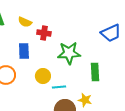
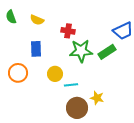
red cross: (44, 33) -> (68, 31), moved
green rectangle: (95, 72) -> (107, 52), moved, turned 60

